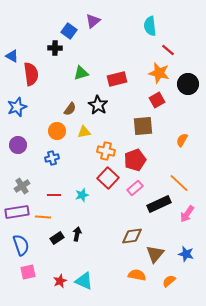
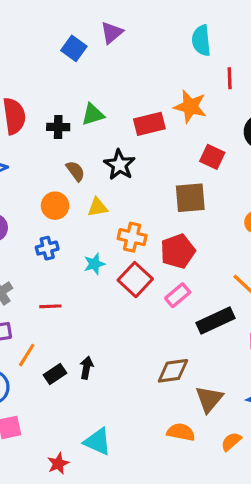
black cross: (55, 48) -> (58, 127), moved
red line: (168, 50) -> (230, 78), turned 48
orange star: (159, 73) -> (190, 107), moved
red square: (157, 100) -> (212, 157), turned -35
brown semicircle: (70, 109) -> (75, 171), turned -72
cyan star: (82, 195) -> (94, 264), moved
orange line: (43, 217) -> (27, 355), moved, turned -63
red star: (60, 281) -> (58, 464), moved

